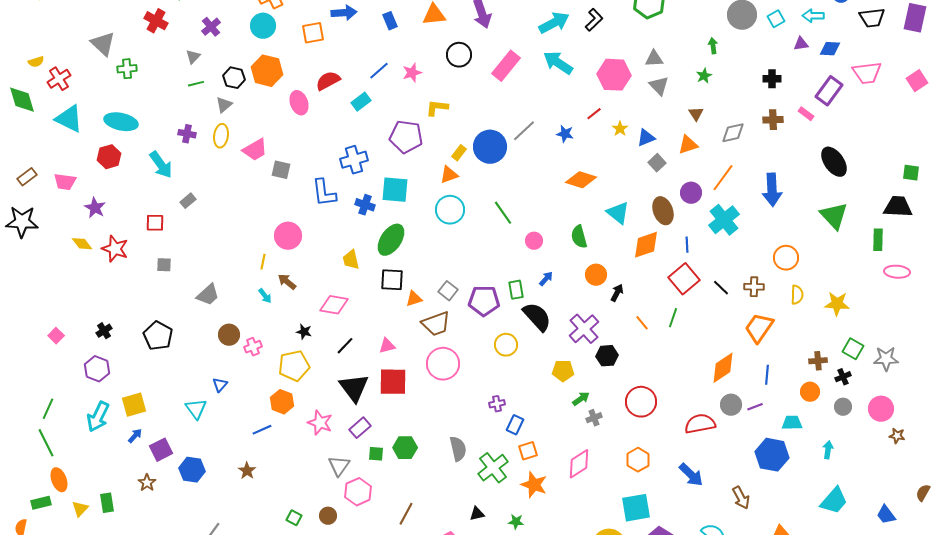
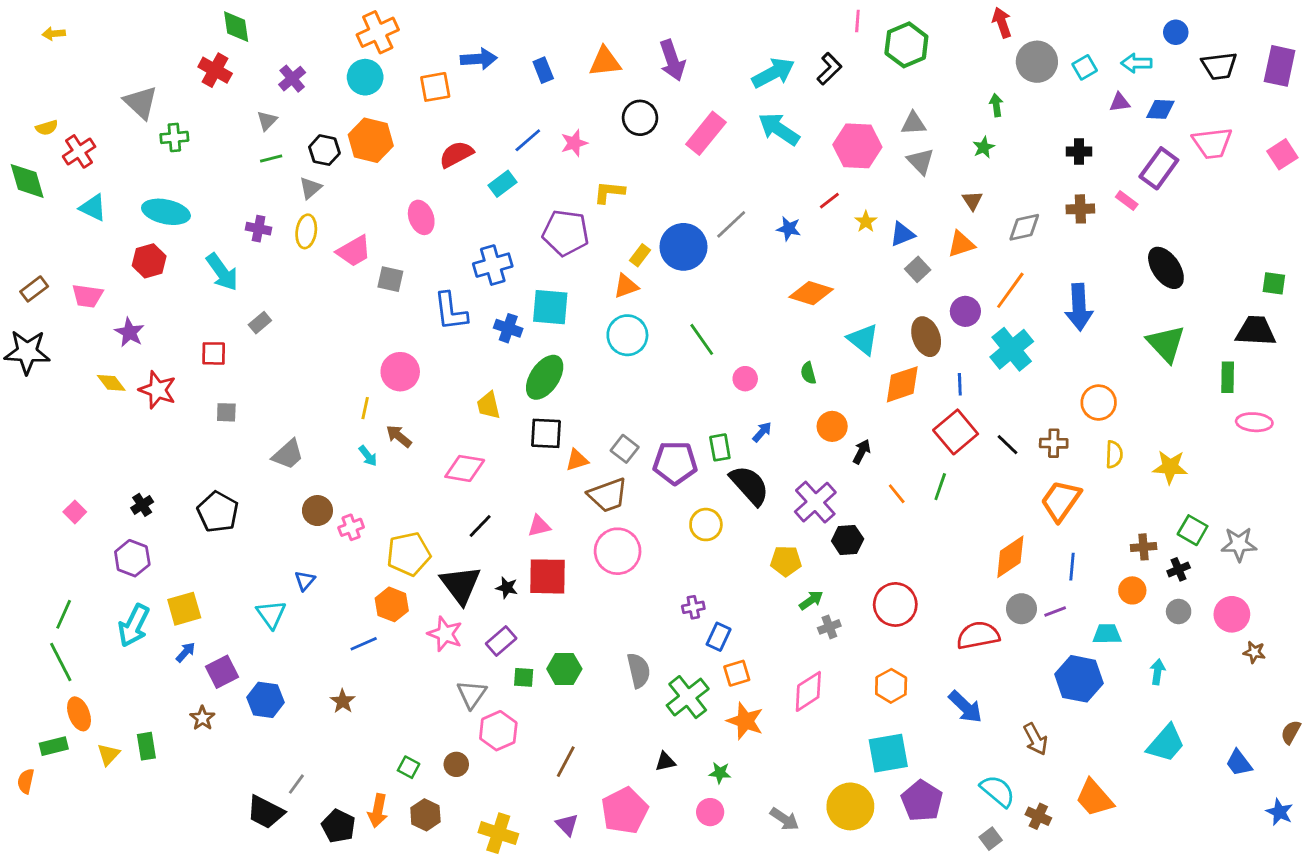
pink ellipse: (299, 103) -> (421, 217), moved
cyan triangle: (69, 119) -> (93, 208), size x0.7
green semicircle: (579, 237) -> (808, 373), size x0.7
black star: (304, 332) -> (507, 588), moved
black triangle: (354, 388) -> (460, 585), moved

